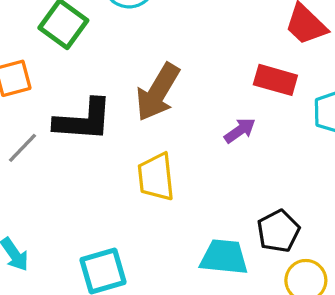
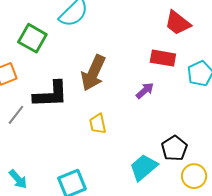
yellow trapezoid: (156, 177) -> (98, 124), size x0.7
cyan trapezoid: (224, 257) -> (144, 167), turned -40

